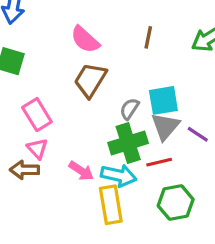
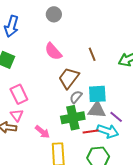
brown line: (148, 37) -> (92, 54), turned -40
brown trapezoid: (90, 80) -> (69, 78), moved
gray triangle: (165, 126) -> (97, 110), turned 48
cyan arrow: (119, 175) -> (108, 131), moved

